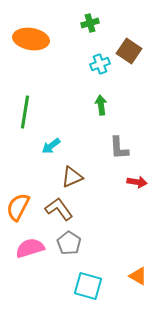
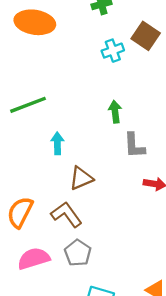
green arrow: (101, 105) -> (115, 112), moved
green line: (25, 112) -> (28, 105), turned 60
cyan arrow: (51, 146) -> (57, 143), turned 126

